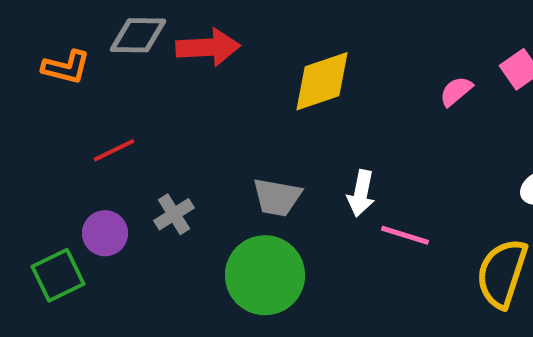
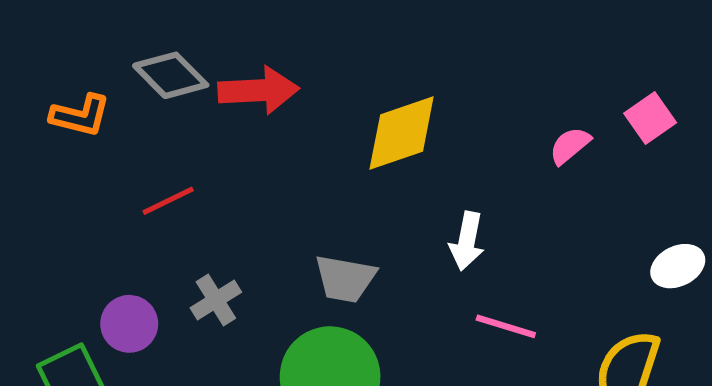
gray diamond: (138, 35) -> (171, 75), turned 44
red line: (114, 150) -> (168, 201), moved
white arrow: (361, 193) -> (467, 241), moved

